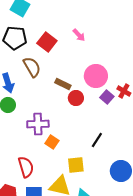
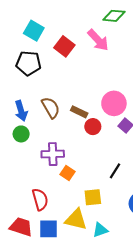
pink arrow: (79, 35) -> (98, 40), moved, size x1.6
red square: (47, 42) -> (64, 46), moved
brown semicircle: (32, 67) -> (51, 108), moved

